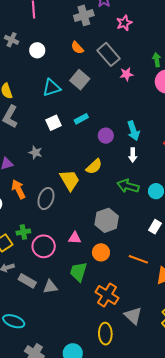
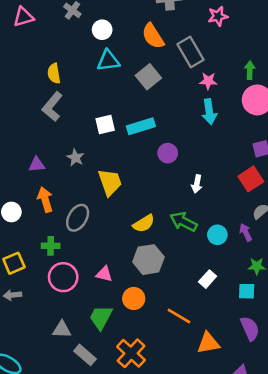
orange semicircle: (77, 48) -> (153, 36), size x1.5
cyan triangle: (52, 88) -> (108, 61), moved
cyan rectangle: (81, 119) -> (141, 126), size x1.5
cyan arrow: (133, 131) -> (209, 112), moved
yellow semicircle: (94, 167) -> (144, 224), moved
yellow trapezoid: (70, 180) -> (110, 182), moved
green cross: (23, 232) -> (51, 246), moved
gray rectangle: (27, 281) -> (85, 355), moved

